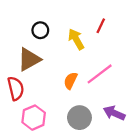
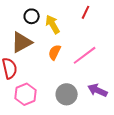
yellow arrow: (76, 39) -> (53, 24), moved
orange semicircle: (71, 81) -> (55, 52), moved

